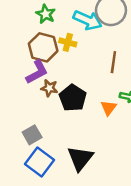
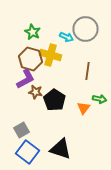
cyan arrow: (88, 20) -> (66, 37), size x0.6
yellow cross: (68, 42) -> (50, 55), size x1.5
black triangle: (80, 158) -> (60, 149), turned -50

